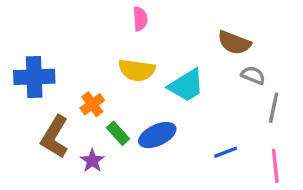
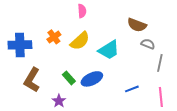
yellow semicircle: (137, 70) -> (80, 41), turned -50
orange cross: (92, 104) -> (54, 37), moved
purple star: (92, 161) -> (59, 101), moved

